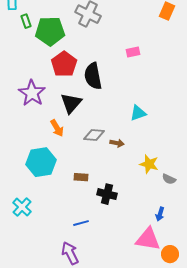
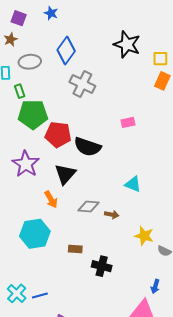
green pentagon: (50, 31) -> (33, 114), moved
red pentagon: (64, 64) -> (58, 135), turned -30
black semicircle: (93, 76) -> (87, 147), turned -60
cyan triangle: (138, 113) -> (133, 184), turned 42
cyan cross: (22, 207) -> (17, 293), moved
blue line: (81, 223) -> (40, 296), moved

